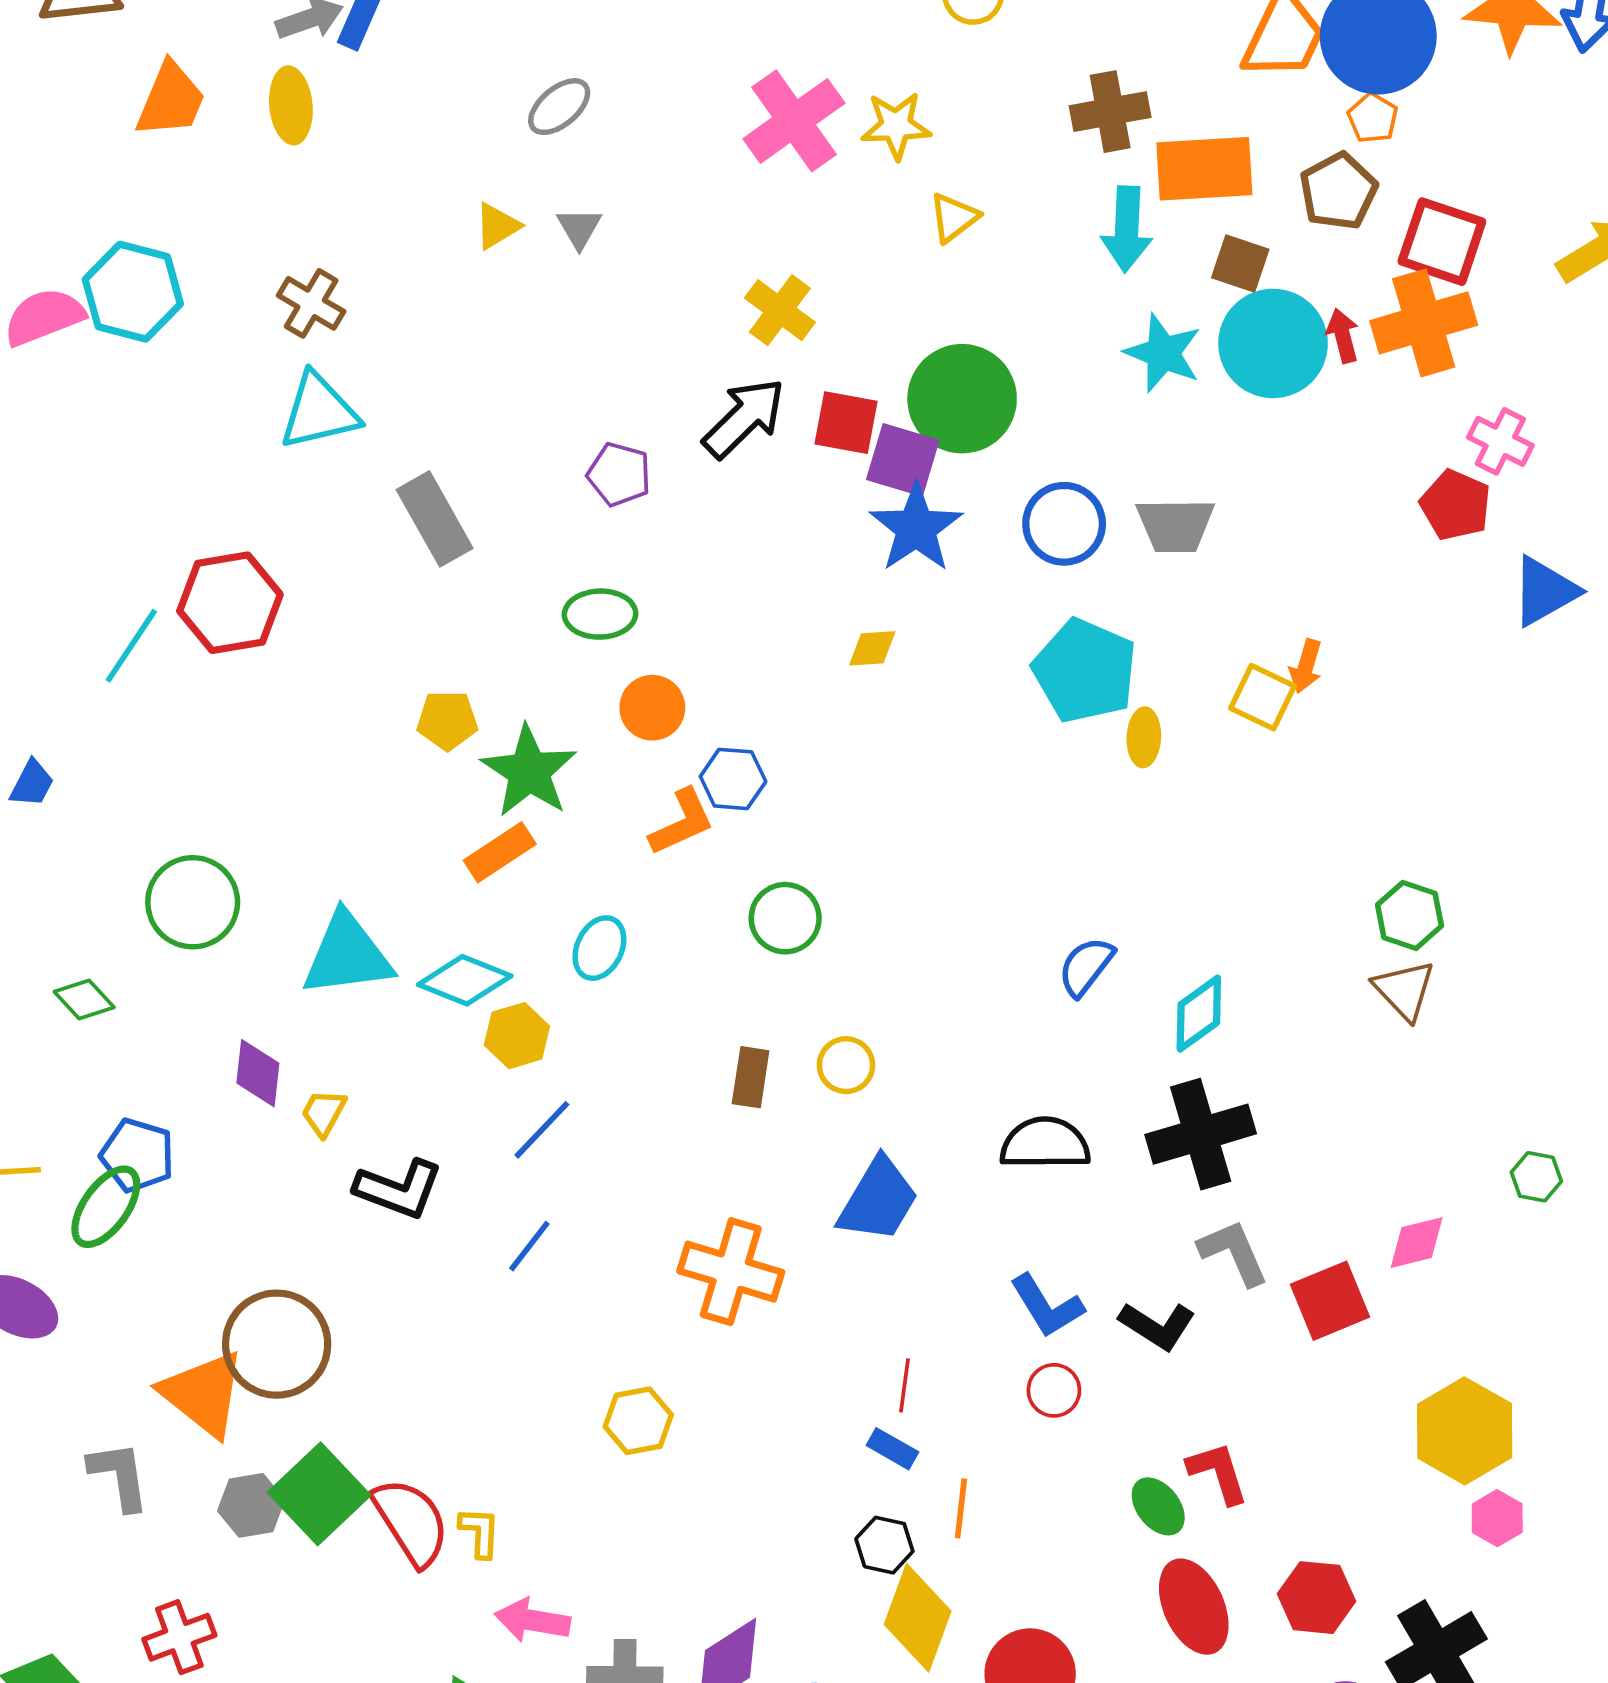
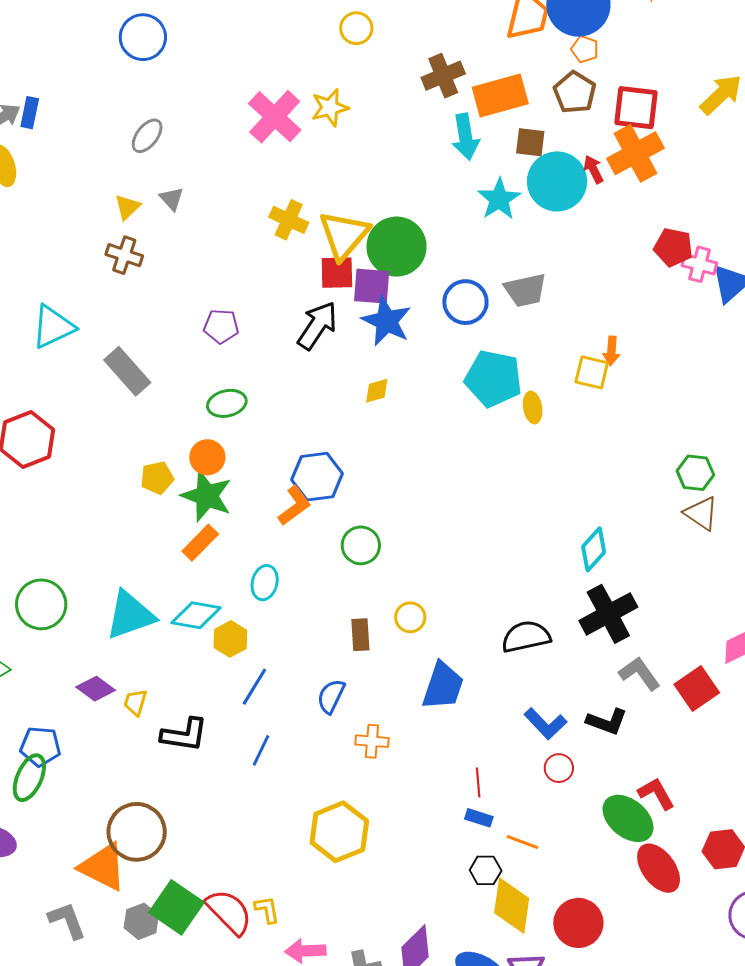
yellow triangle: (954, 218) -> (344, 235), moved, size x1.8
brown cross: (311, 303) -> (124, 255), moved
cyan star: (1163, 353) -> (499, 199), turned 30
black arrow: (744, 418) -> (317, 326), moved
pink cross: (1500, 441) -> (699, 264), moved
orange circle: (652, 708) -> (207, 457), moved
blue hexagon: (733, 779) -> (317, 477), size x1.4
blue semicircle: (1086, 967) -> (331, 696), moved
purple diamond: (258, 1073) -> (96, 689), turned -48
orange cross: (731, 1272) -> (372, 741), size x0.6
yellow hexagon: (638, 1421) -> (339, 832), size x1.6
green ellipse: (1158, 1506) -> (628, 818), size x1.6
orange line: (961, 1508) -> (522, 842), turned -64

